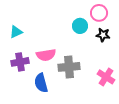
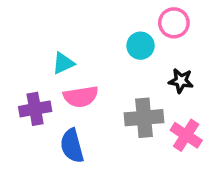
cyan triangle: (16, 32) -> (63, 63), moved
black star: (103, 35) -> (181, 81), moved
gray cross: (69, 67) -> (144, 118), moved

